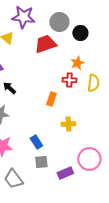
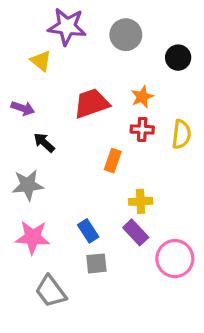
black circle: (80, 33) -> (178, 58), moved
red trapezoid: (45, 44) -> (92, 103), moved
orange star: (77, 63) -> (142, 97), moved
purple rectangle: (65, 173) -> (136, 232), moved, turned 70

